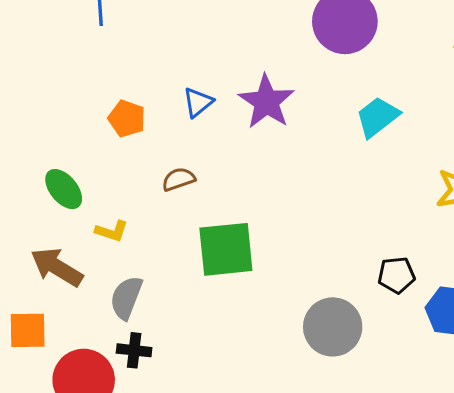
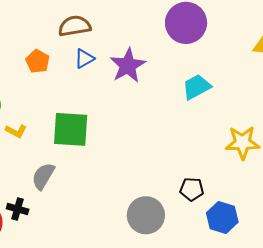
brown semicircle: (179, 179) -> (75, 26), moved, size x1.5
green square: (226, 249) -> (71, 129), moved
gray semicircle: (126, 298) -> (43, 176), moved

